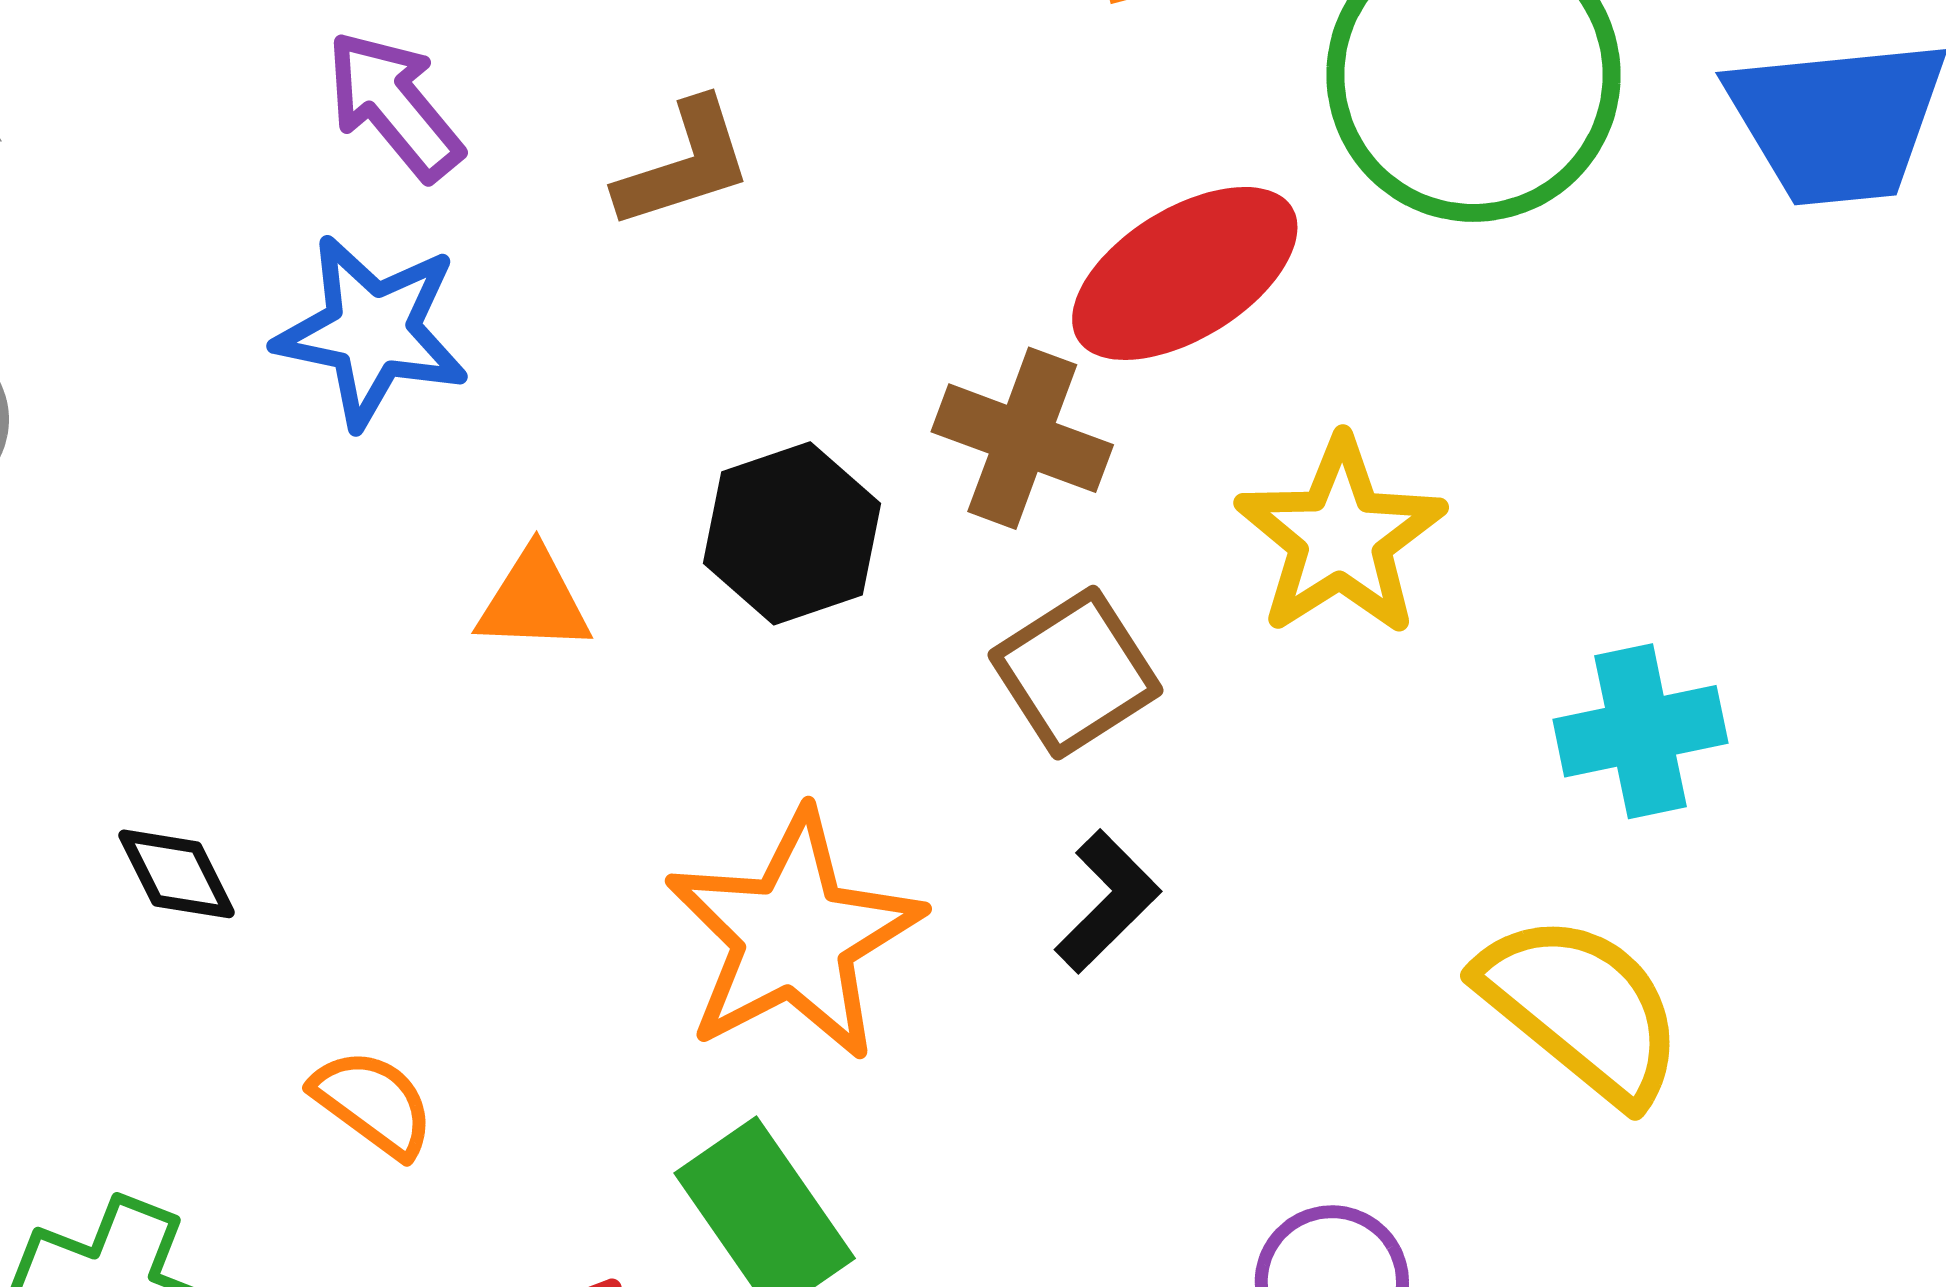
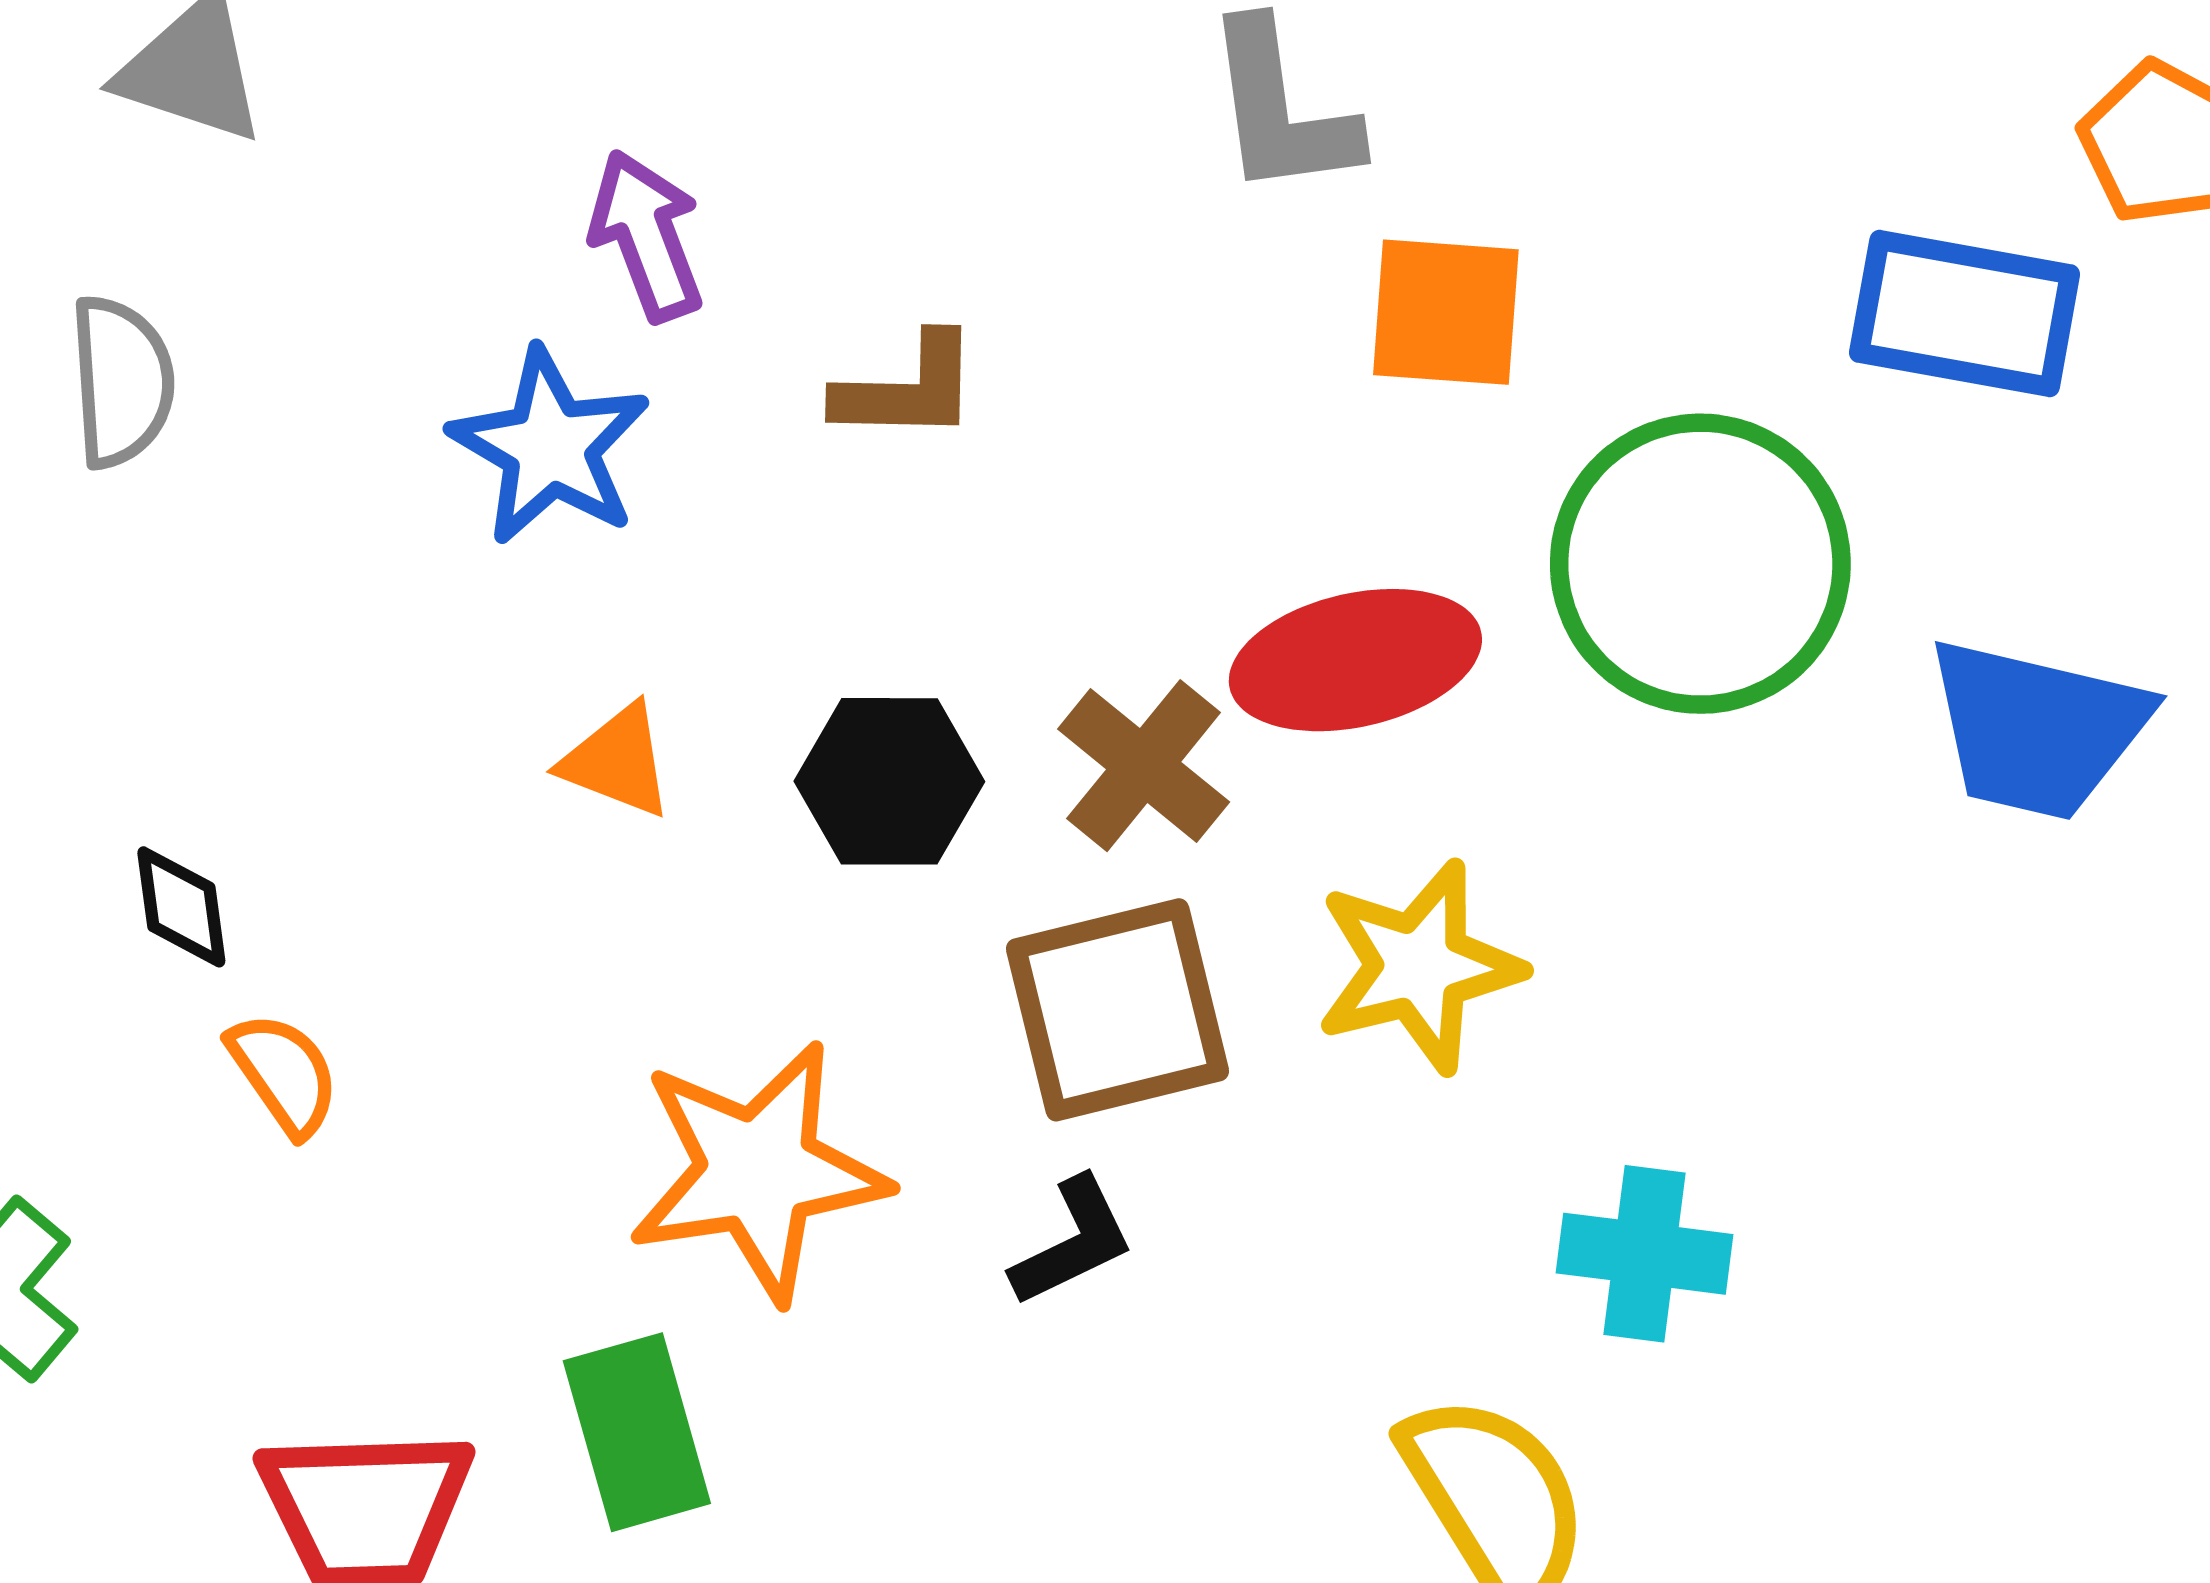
brown square: (1075, 673) -> (1117, 1010), size x1.4
orange semicircle: (373, 1103) -> (284, 1074), moved

